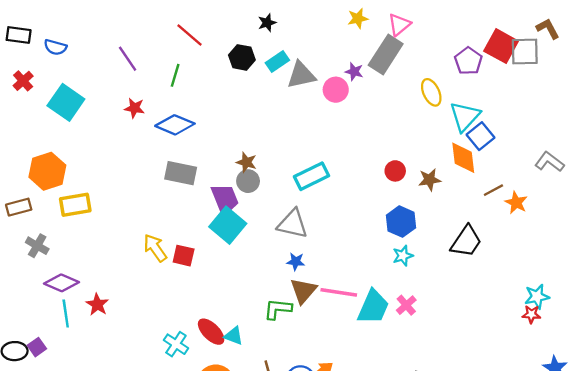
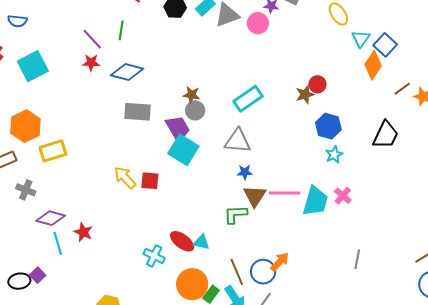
purple line: (128, 59) -> (92, 39), moved
cyan square: (66, 102) -> (33, 66), turned 36
cyan triangle: (465, 116) -> (361, 39), moved, size x0.7
orange diamond: (463, 158) -> (373, 65), turned 48
brown star: (430, 180) -> (305, 94), moved

